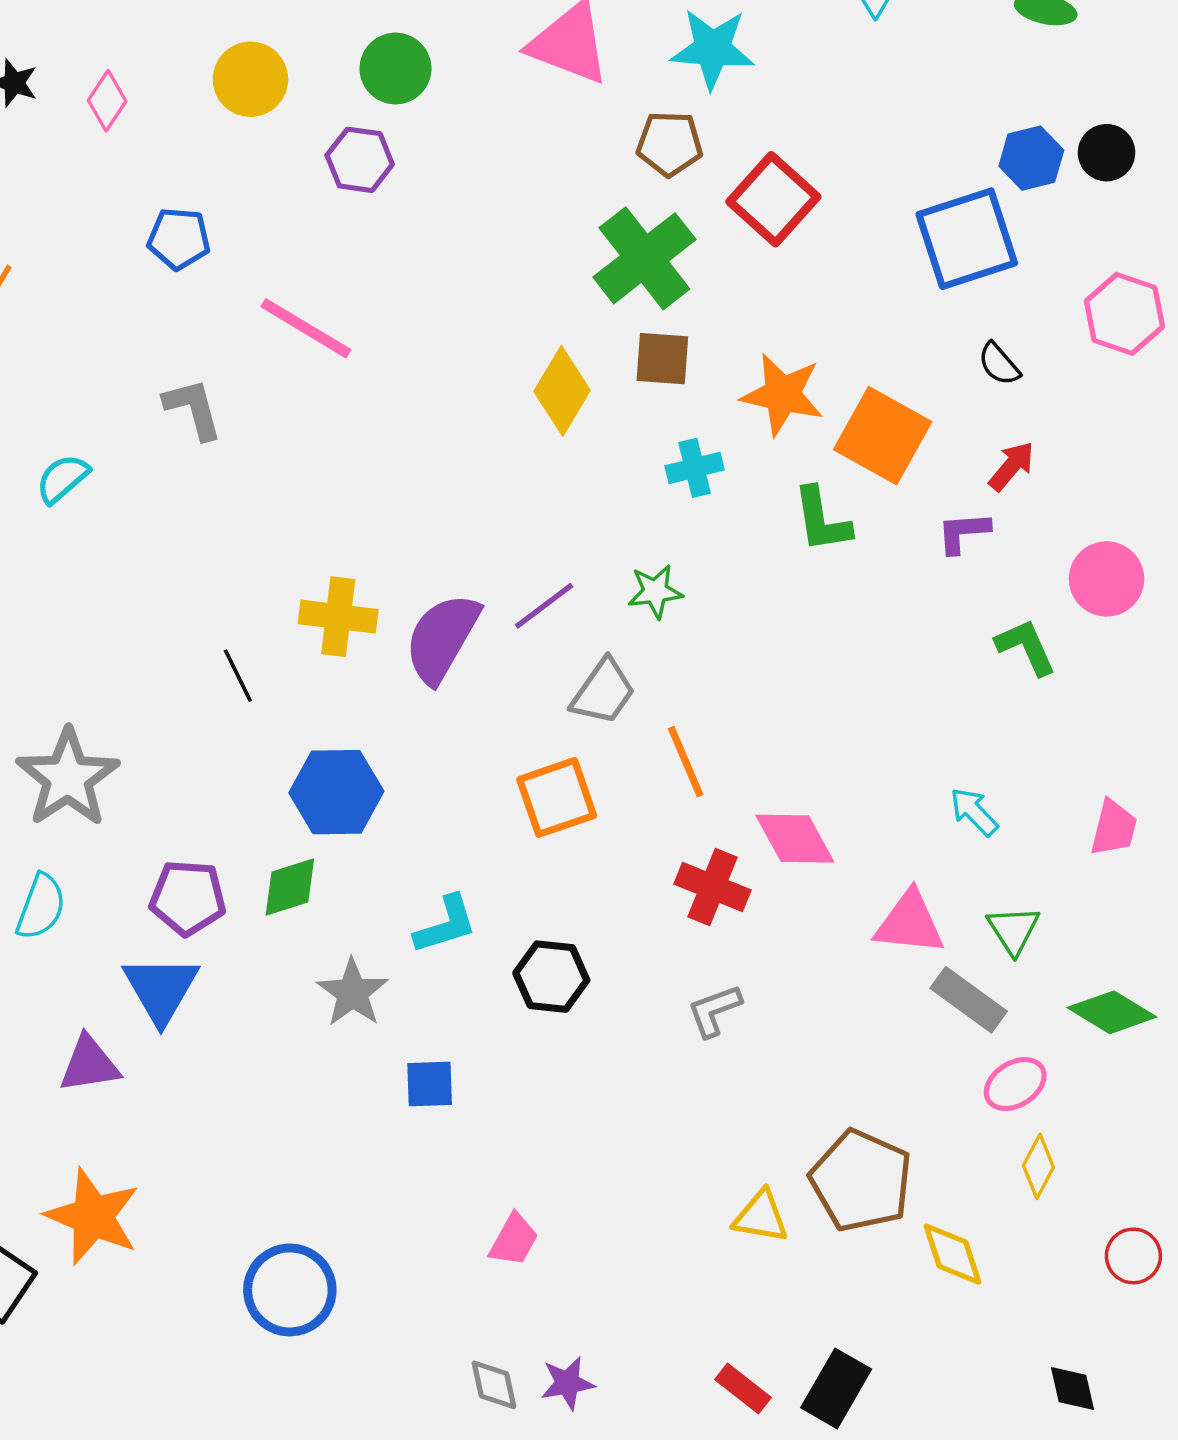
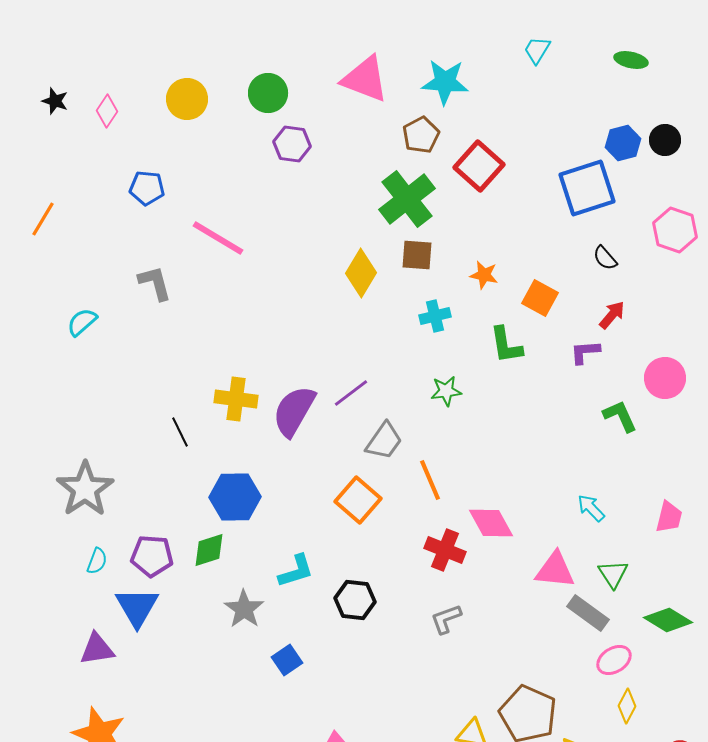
brown pentagon: (670, 144) -> (421, 135), turned -30
purple hexagon: (360, 160) -> (292, 144), moved
orange star: (782, 394) -> (484, 275), size x0.6
orange square: (883, 436) -> (540, 298), size x0.7
green star: (655, 591) -> (446, 391), moved
orange square: (557, 797) -> (358, 500), turned -30
cyan semicircle: (41, 907) -> (97, 561), moved, size x0.7
blue square: (430, 1084) -> (287, 660), turned -32

